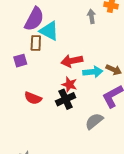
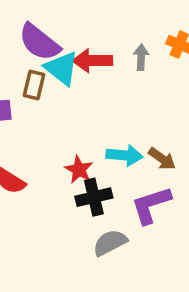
purple semicircle: (34, 19) -> (39, 42), turned 90
red arrow: (72, 61) -> (92, 61), moved
black cross: (66, 99) -> (94, 197), moved

